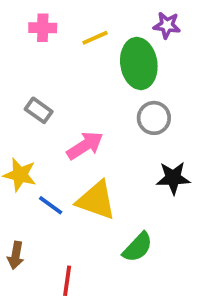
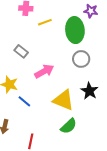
yellow line: (95, 38) -> (45, 22), moved
black star: (173, 178) -> (89, 91), turned 30
yellow triangle: (96, 200) -> (63, 100), moved

